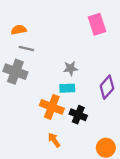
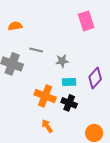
gray line: (26, 49) -> (36, 50), moved
cyan rectangle: (67, 88) -> (69, 82), moved

